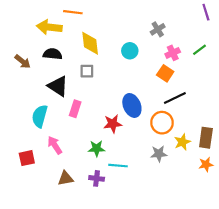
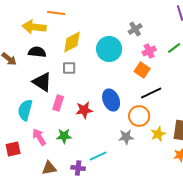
yellow diamond: (90, 43) -> (72, 42), turned 70
cyan circle: (130, 51) -> (109, 49), size x1.6
red star: (113, 124) -> (84, 110), moved
green star: (97, 148) -> (64, 136), moved
gray star: (159, 154) -> (126, 137), moved
cyan line: (118, 166) -> (98, 156), turned -30

